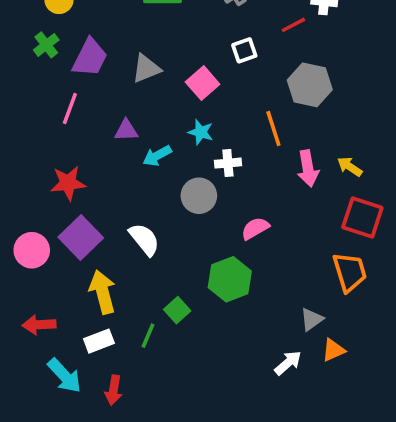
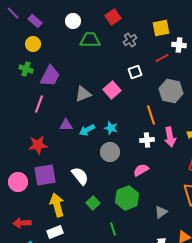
green cross: (46, 45) -> (26, 69), turned -32
gray triangle: (146, 69) -> (83, 94), moved
purple triangle: (126, 130) -> (66, 125), moved
cyan star: (201, 132) -> (111, 128), moved
white cross: (228, 163) -> (147, 140), moved
purple square: (81, 238) -> (45, 175), turned 35
green square: (177, 310) -> (93, 203), moved
gray triangle: (312, 319) -> (161, 212), moved
green line: (148, 336) -> (113, 229), moved, turned -40

